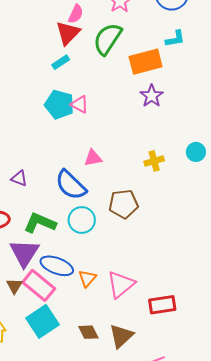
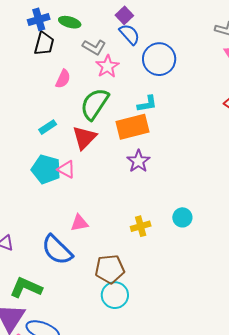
red triangle: (68, 33) -> (84, 138), moved
cyan L-shape: (175, 39) -> (147, 104), moved
cyan circle: (82, 220) -> (115, 295), moved

